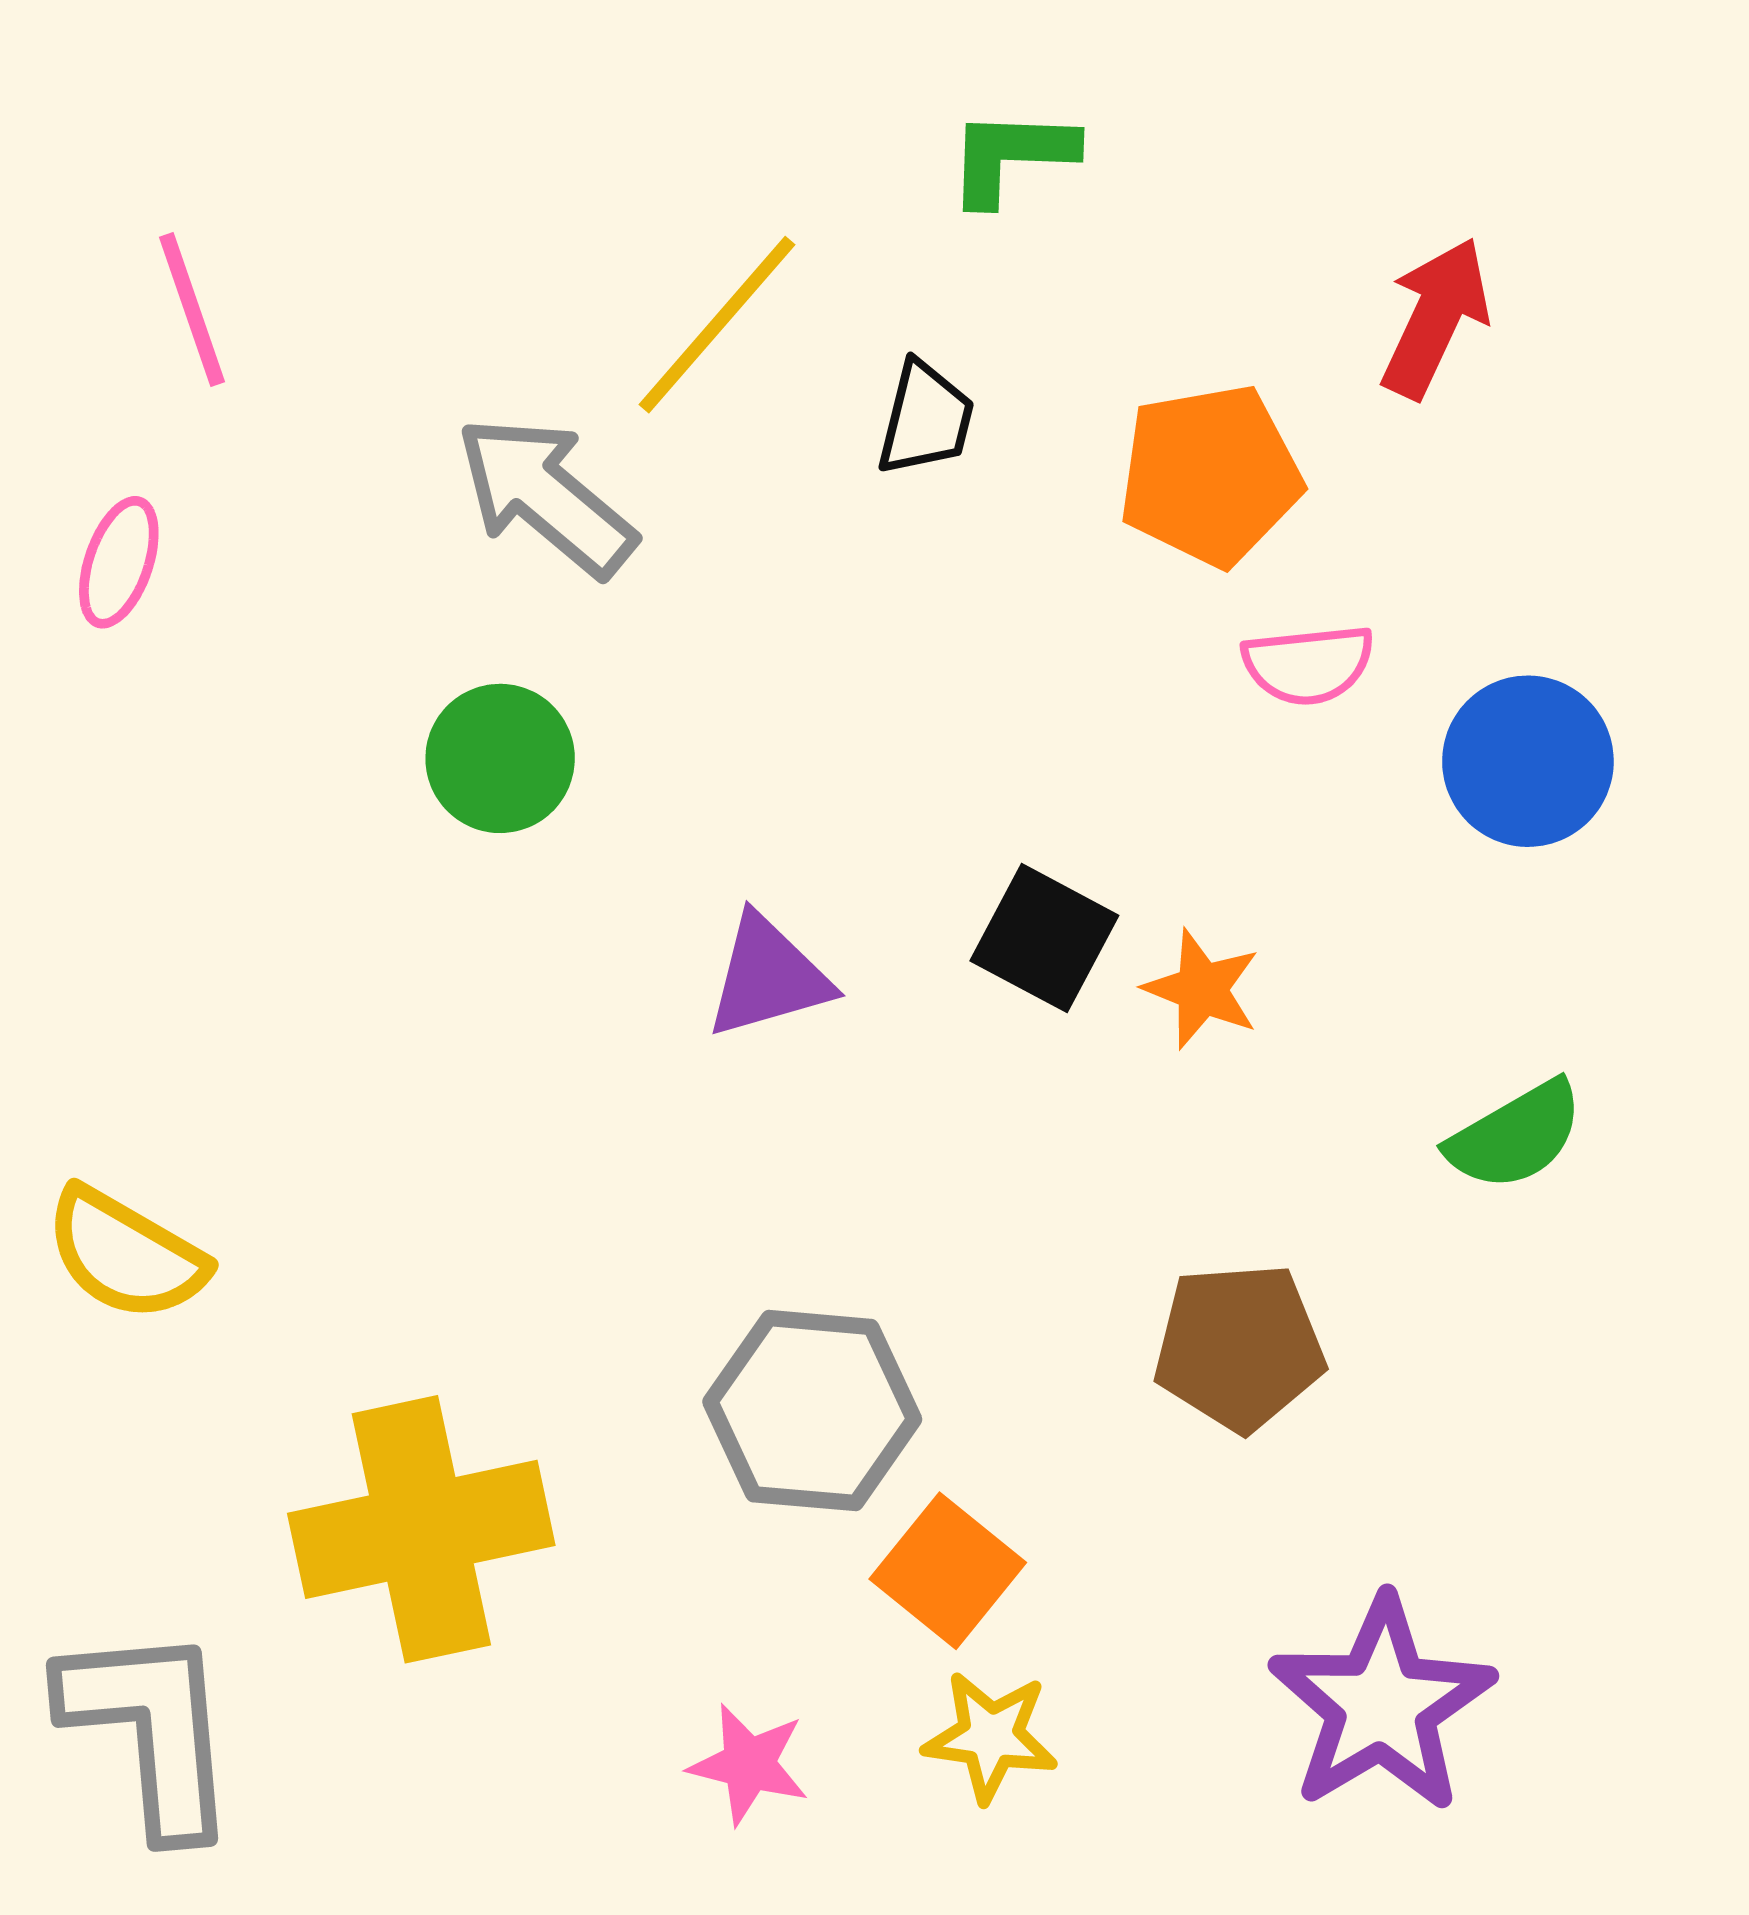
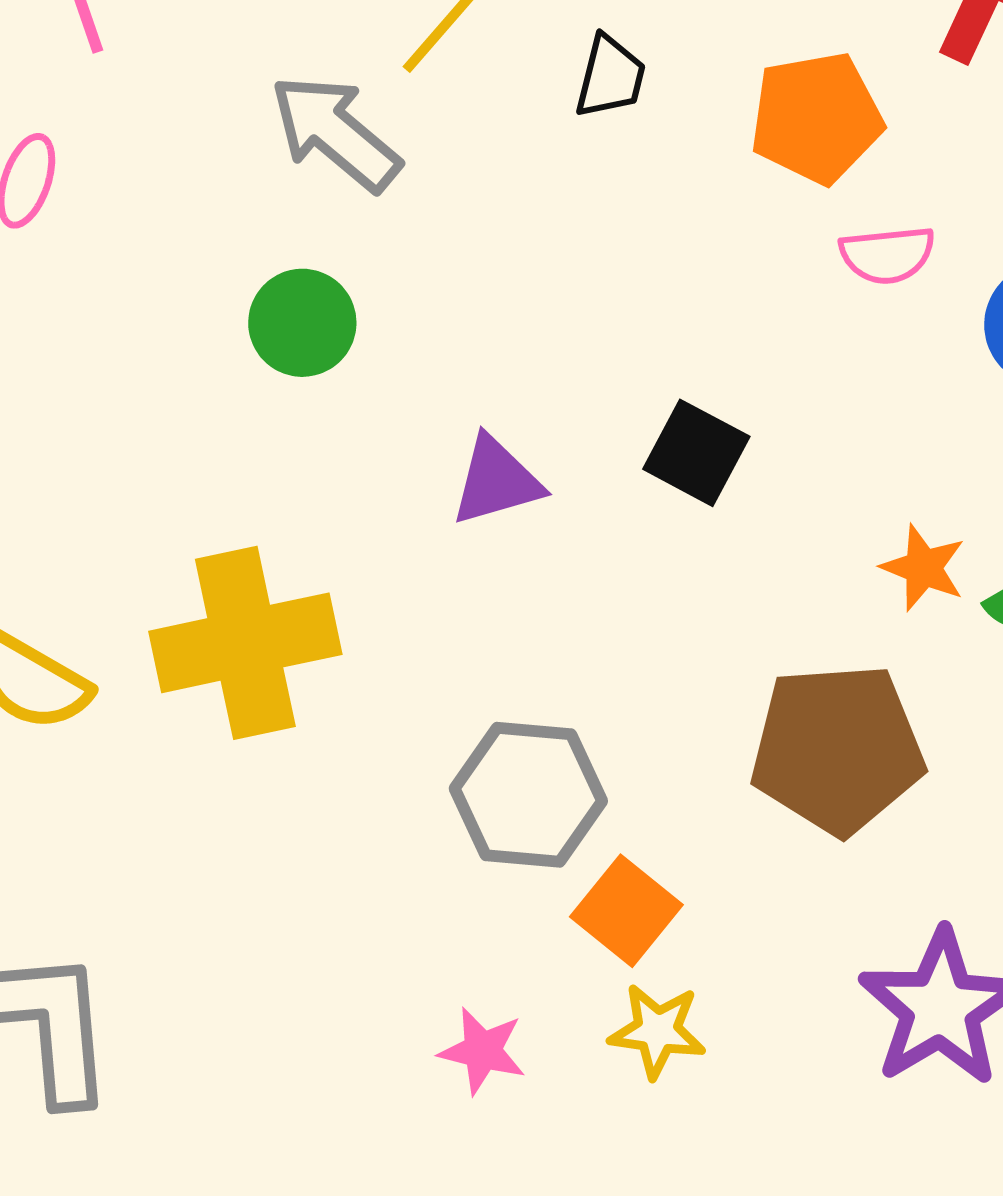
orange star: (1202, 989) -> (923, 568), moved
brown pentagon: (1239, 1347) -> (837, 749), size x1.4
yellow cross: (421, 1529) -> (245, 643), moved

